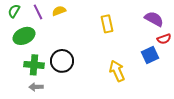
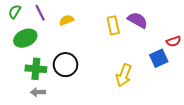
yellow semicircle: (59, 11) -> (67, 20), moved
purple semicircle: (154, 19) -> (138, 20), moved
yellow arrow: (117, 71) -> (124, 75), turned -135

